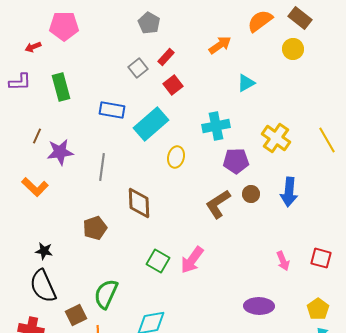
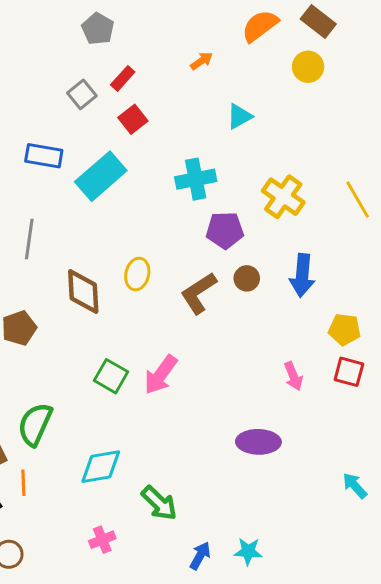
orange arrow: (220, 45) -> (201, 61), size x0.7
yellow ellipse: (176, 157) -> (137, 274), moved
yellow pentagon: (318, 309) -> (345, 329), moved, turned -30

